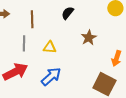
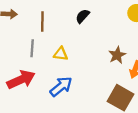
brown star: (89, 38) -> (117, 55), moved

